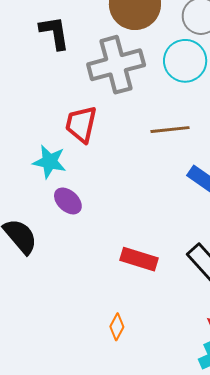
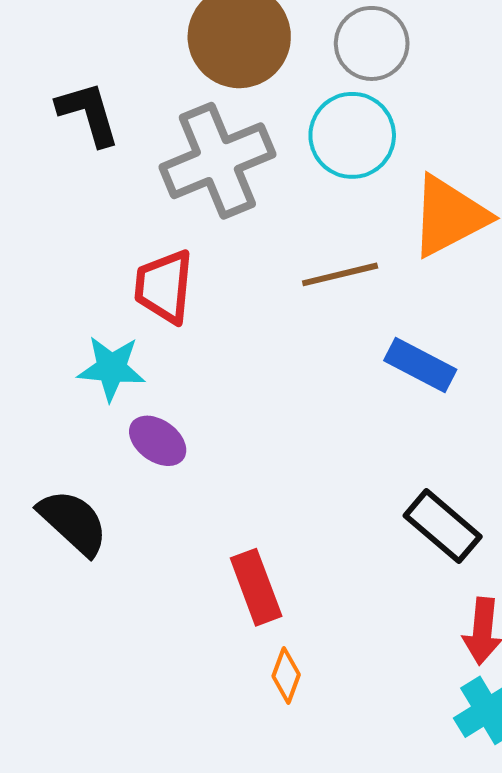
red rectangle: (139, 259) -> (256, 587), moved, turned 60

